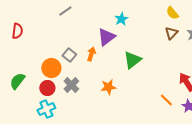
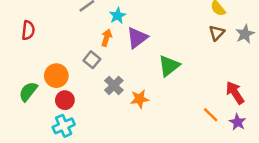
cyan star: (121, 19) -> (118, 16), moved
orange arrow: (91, 54) -> (107, 38), moved
orange circle: (51, 68) -> (56, 76), moved
gray cross: (71, 85) -> (114, 85), moved

